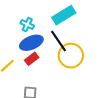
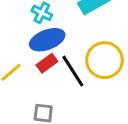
black line: (58, 41) -> (73, 71), moved

